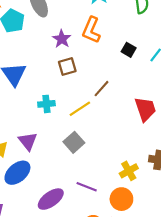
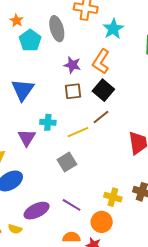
purple star: (62, 39) -> (72, 65), turned -30
black square: (129, 50) -> (103, 90), moved, size x1.5
purple triangle: (28, 141) -> (27, 138), moved
yellow cross: (129, 171) -> (113, 197), turned 36

